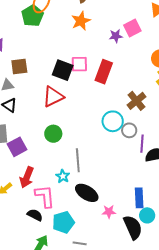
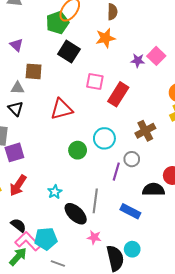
pink square: (132, 28) -> (156, 56), turned -30
black square: (63, 70) -> (69, 52), moved
cyan circle: (113, 121) -> (104, 138), moved
green circle: (53, 134) -> (78, 150), moved
purple line: (142, 144) -> (116, 172), moved
gray line: (78, 160) -> (95, 201), moved
pink L-shape: (45, 196) -> (28, 241), moved, turned -50
blue rectangle: (139, 198) -> (130, 211), moved, turned -72

